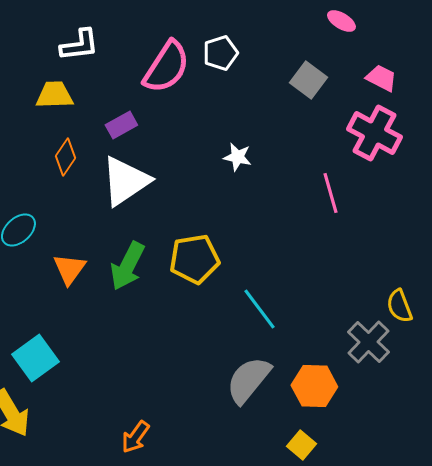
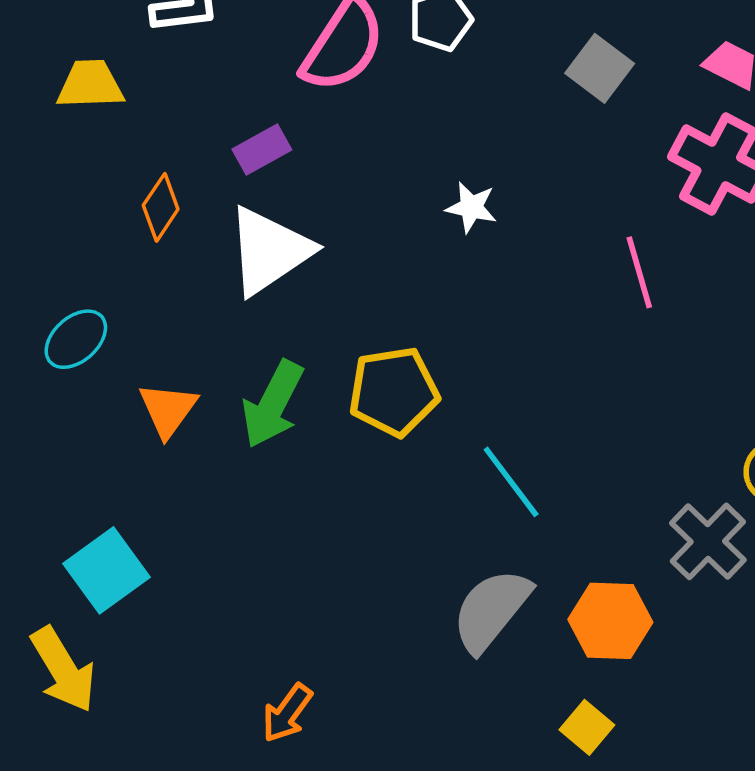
yellow trapezoid: (54, 95) -> (90, 85), moved

